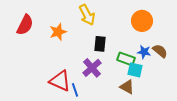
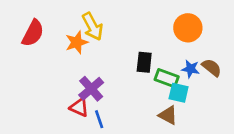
yellow arrow: (87, 15) -> (93, 26), moved
black rectangle: (100, 44) -> (144, 62), moved
purple cross: (92, 68) -> (91, 89), moved
red triangle: (60, 81) -> (79, 107), size x0.7

